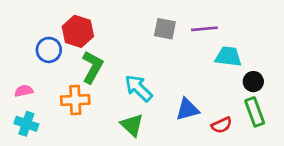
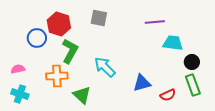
gray square: (165, 29) -> (99, 18), moved
green triangle: (132, 125) -> (82, 95), moved

